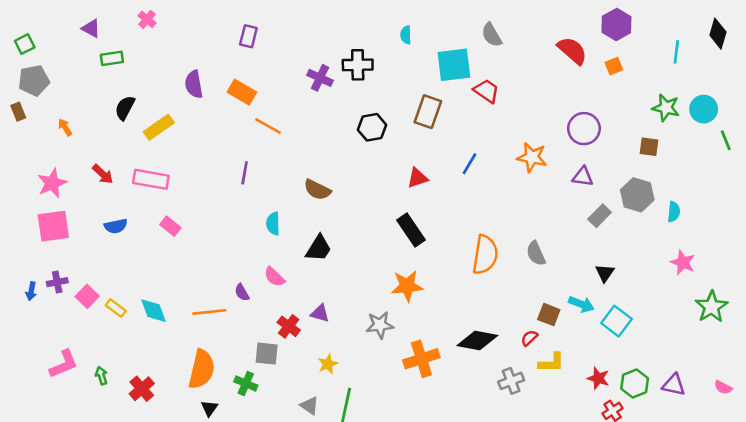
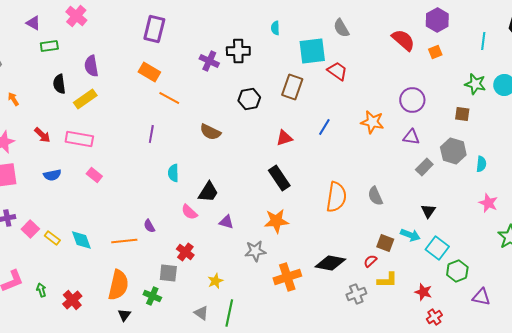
pink cross: (147, 19) -> (76, 16), size x1.5
purple rectangle: (248, 36) -> (154, 29), size x1.5
purple semicircle: (194, 84) -> (91, 66), moved
black semicircle: (125, 108) -> (59, 84), turned -36
brown semicircle: (317, 190) -> (210, 132), moved
pink semicircle: (274, 277) -> (189, 212), moved
purple triangle: (320, 313) -> (226, 222), moved
green hexagon: (635, 383) -> (457, 271), moved

